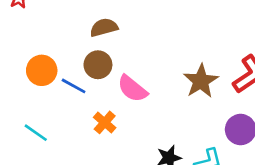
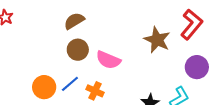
orange circle: (42, 70) -> (44, 87), moved
blue line: (74, 86) -> (70, 84), moved, turned -54

